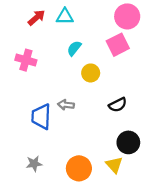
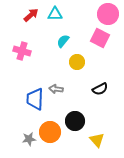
pink square: (118, 45) -> (100, 38), turned -36
black circle: (128, 142) -> (75, 121), moved
orange circle: (79, 168) -> (50, 132), moved

